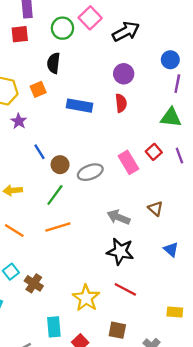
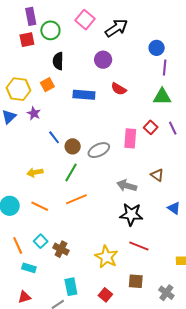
green circle: (62, 28) -> (50, 30), moved
purple circle: (124, 74) -> (103, 60), moved
red semicircle: (121, 103) -> (119, 89), turned 133
pink rectangle: (128, 162) -> (130, 138), turned 42
cyan rectangle: (54, 327) -> (71, 287), moved

